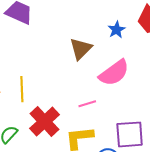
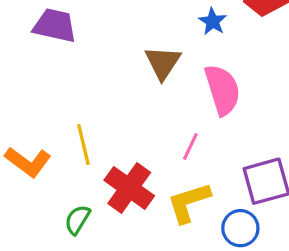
pink semicircle: (114, 73) -> (222, 90), turned -60
pink line: (87, 104) -> (190, 146), turned -36

